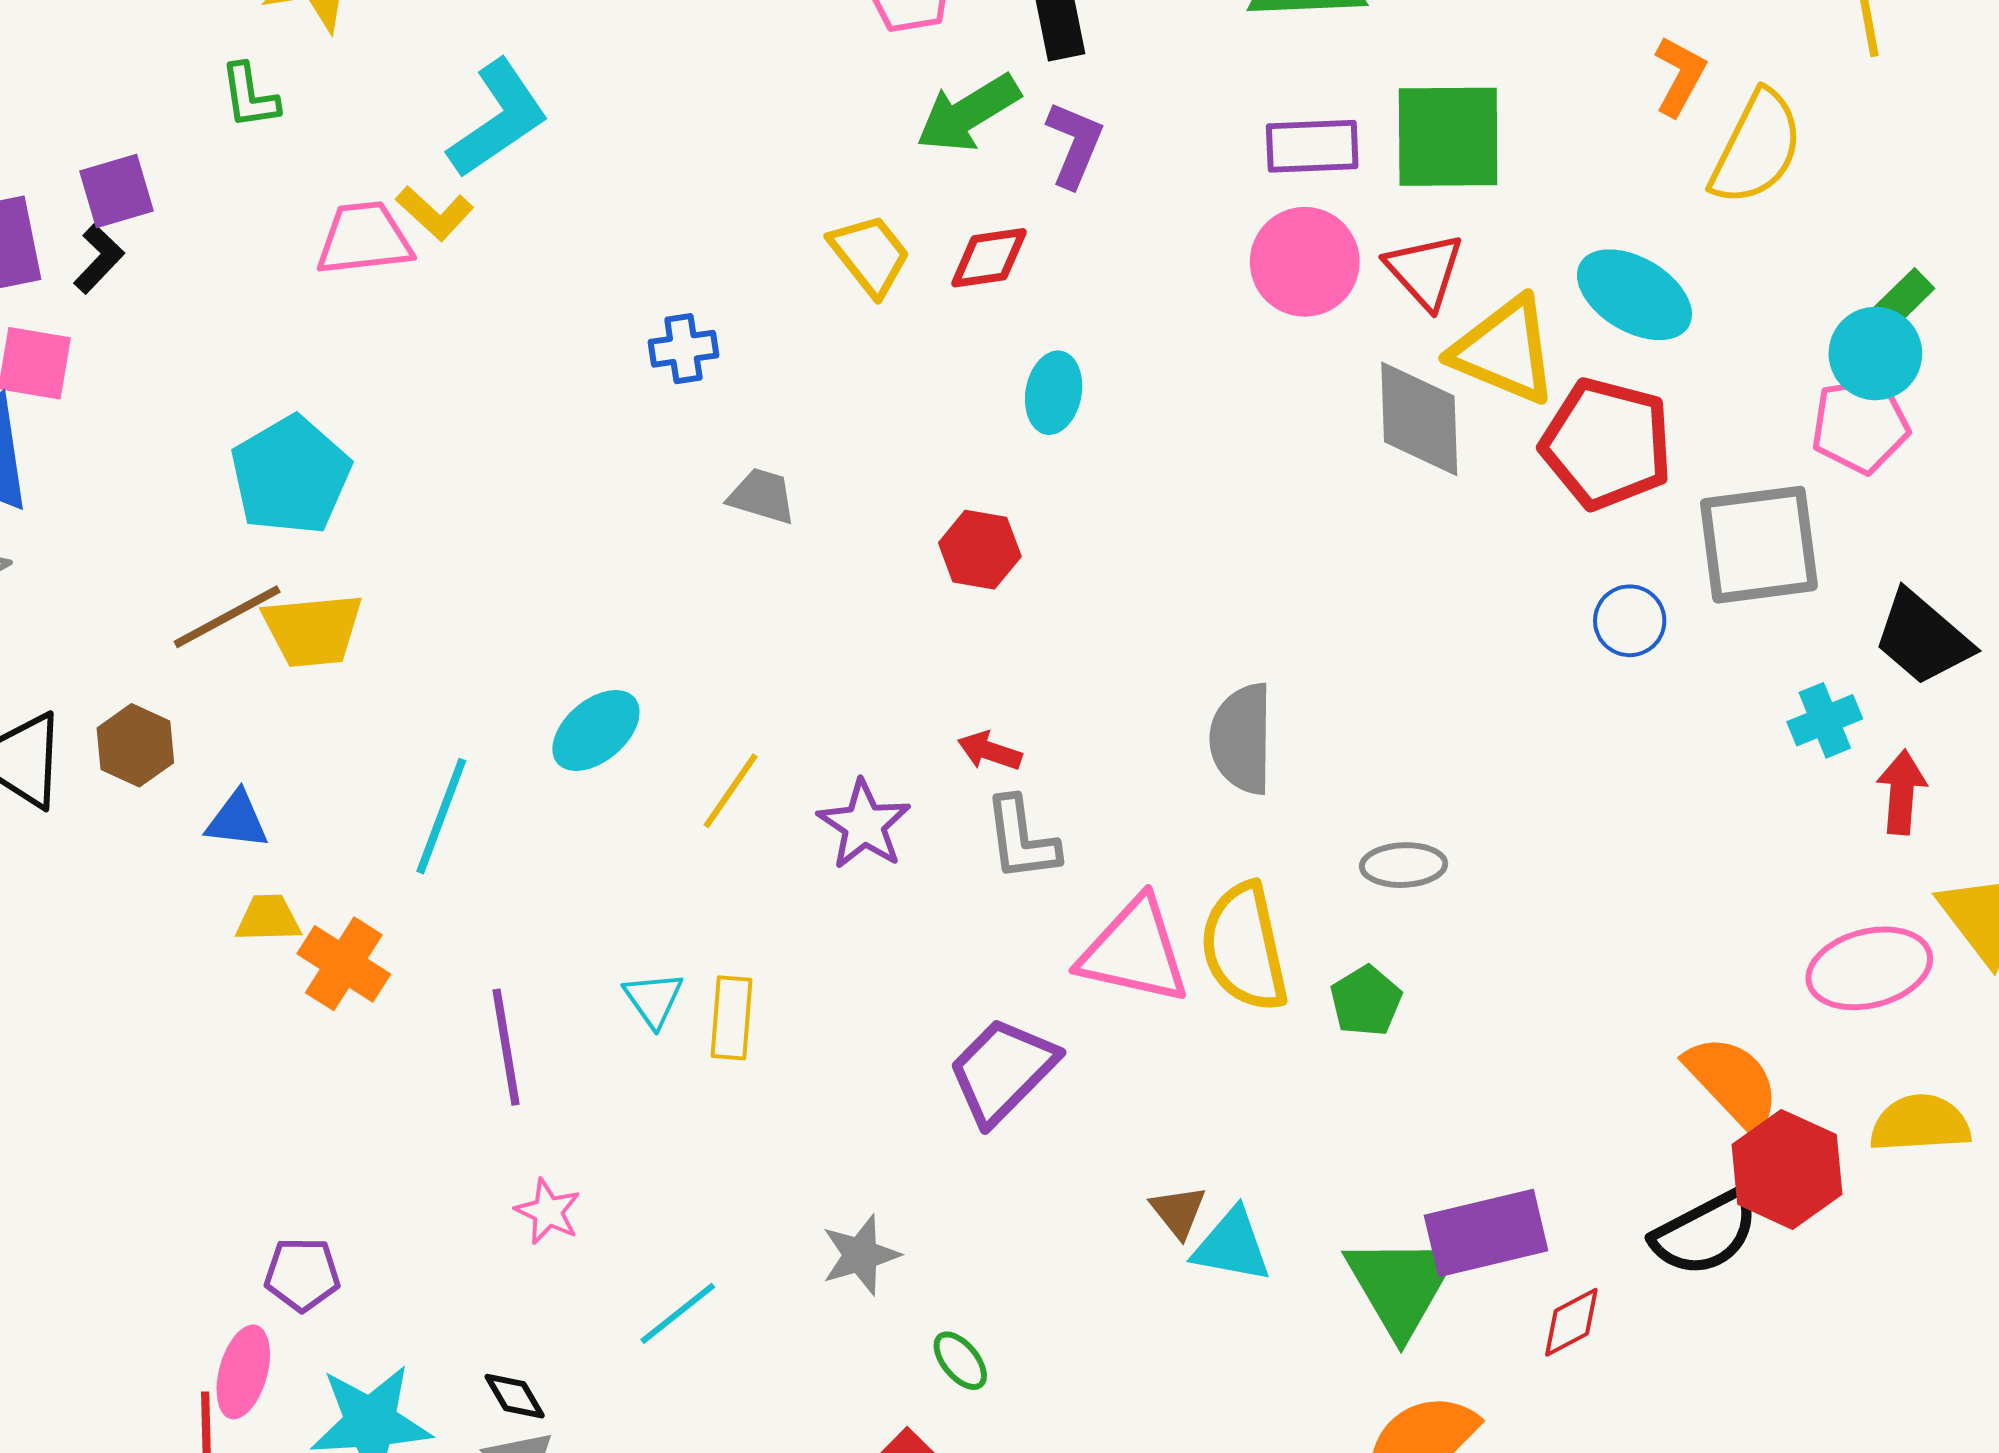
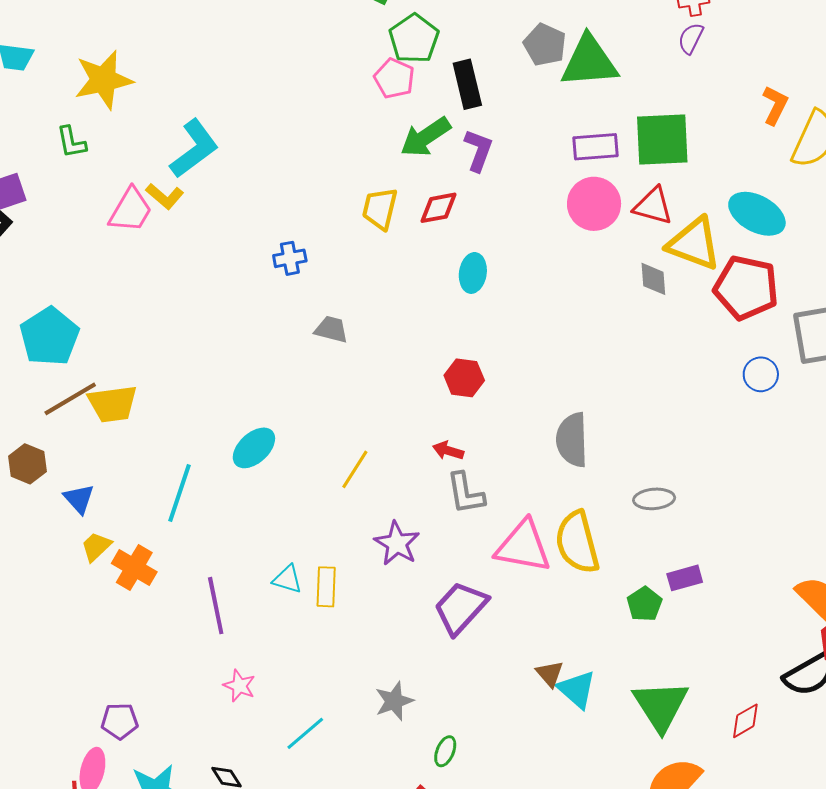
pink trapezoid: (364, 239) -> (131, 210), turned 129
yellow trapezoid: (870, 255) -> (380, 209), turned -126
red triangle: (1425, 271) -> (653, 206), turned -30
gray diamond: (1419, 419) -> (653, 279), size x0.6
cyan pentagon: (291, 475) -> (50, 336), moved
red hexagon: (980, 550) -> (464, 378), moved
yellow line: (731, 791) -> (355, 469), moved
blue triangle: (237, 820) -> (79, 499), turned 44
purple star: (864, 825) -> (397, 543), moved
yellow trapezoid: (268, 918) -> (96, 547), turned -40
cyan triangle: (653, 999) -> (287, 579), turned -36
green pentagon: (1366, 1001) -> (644, 604), moved
purple rectangle: (1486, 1233) -> (685, 578), moved, size x0.6
cyan triangle: (1232, 1246) -> (577, 689), turned 33
green ellipse: (960, 1361) -> (445, 751), turned 64

